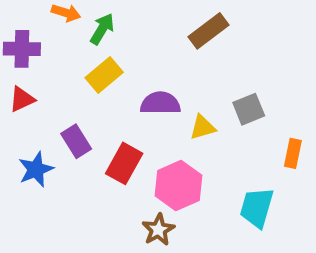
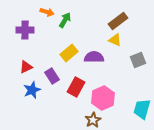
yellow rectangle: (104, 75) -> (69, 53), moved
red triangle: (22, 99) -> (26, 67), moved
yellow triangle: (203, 127) -> (115, 40), moved, turned 40

